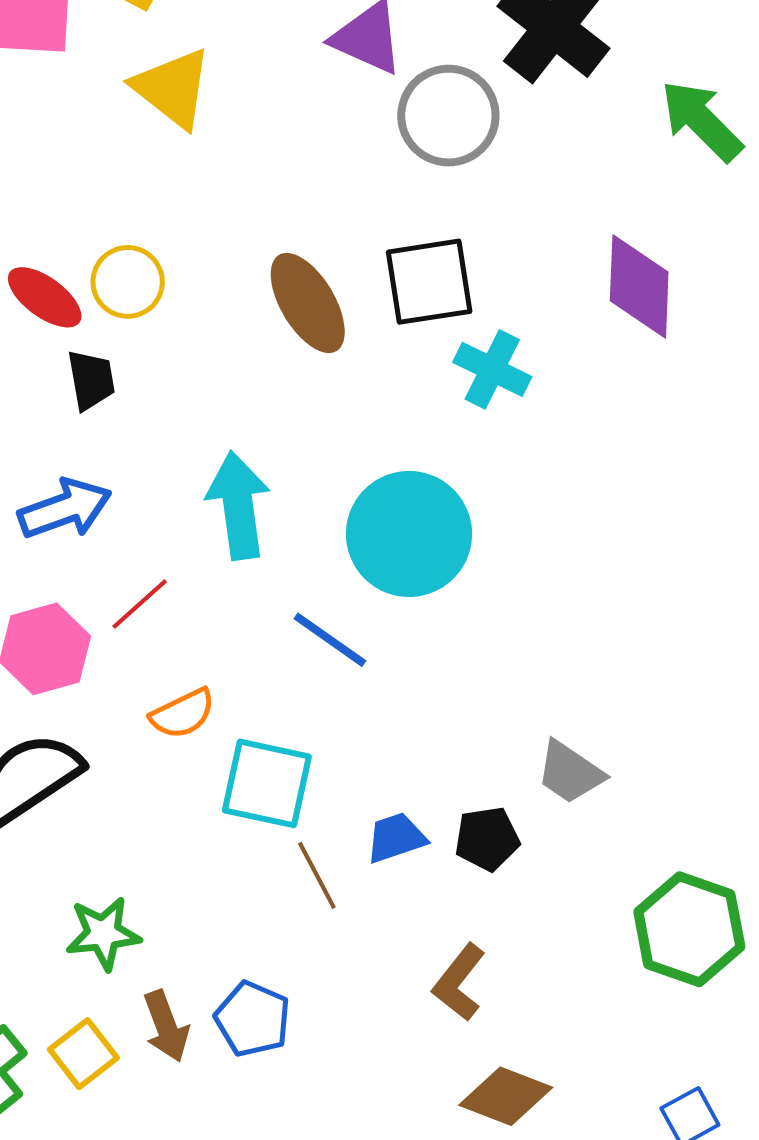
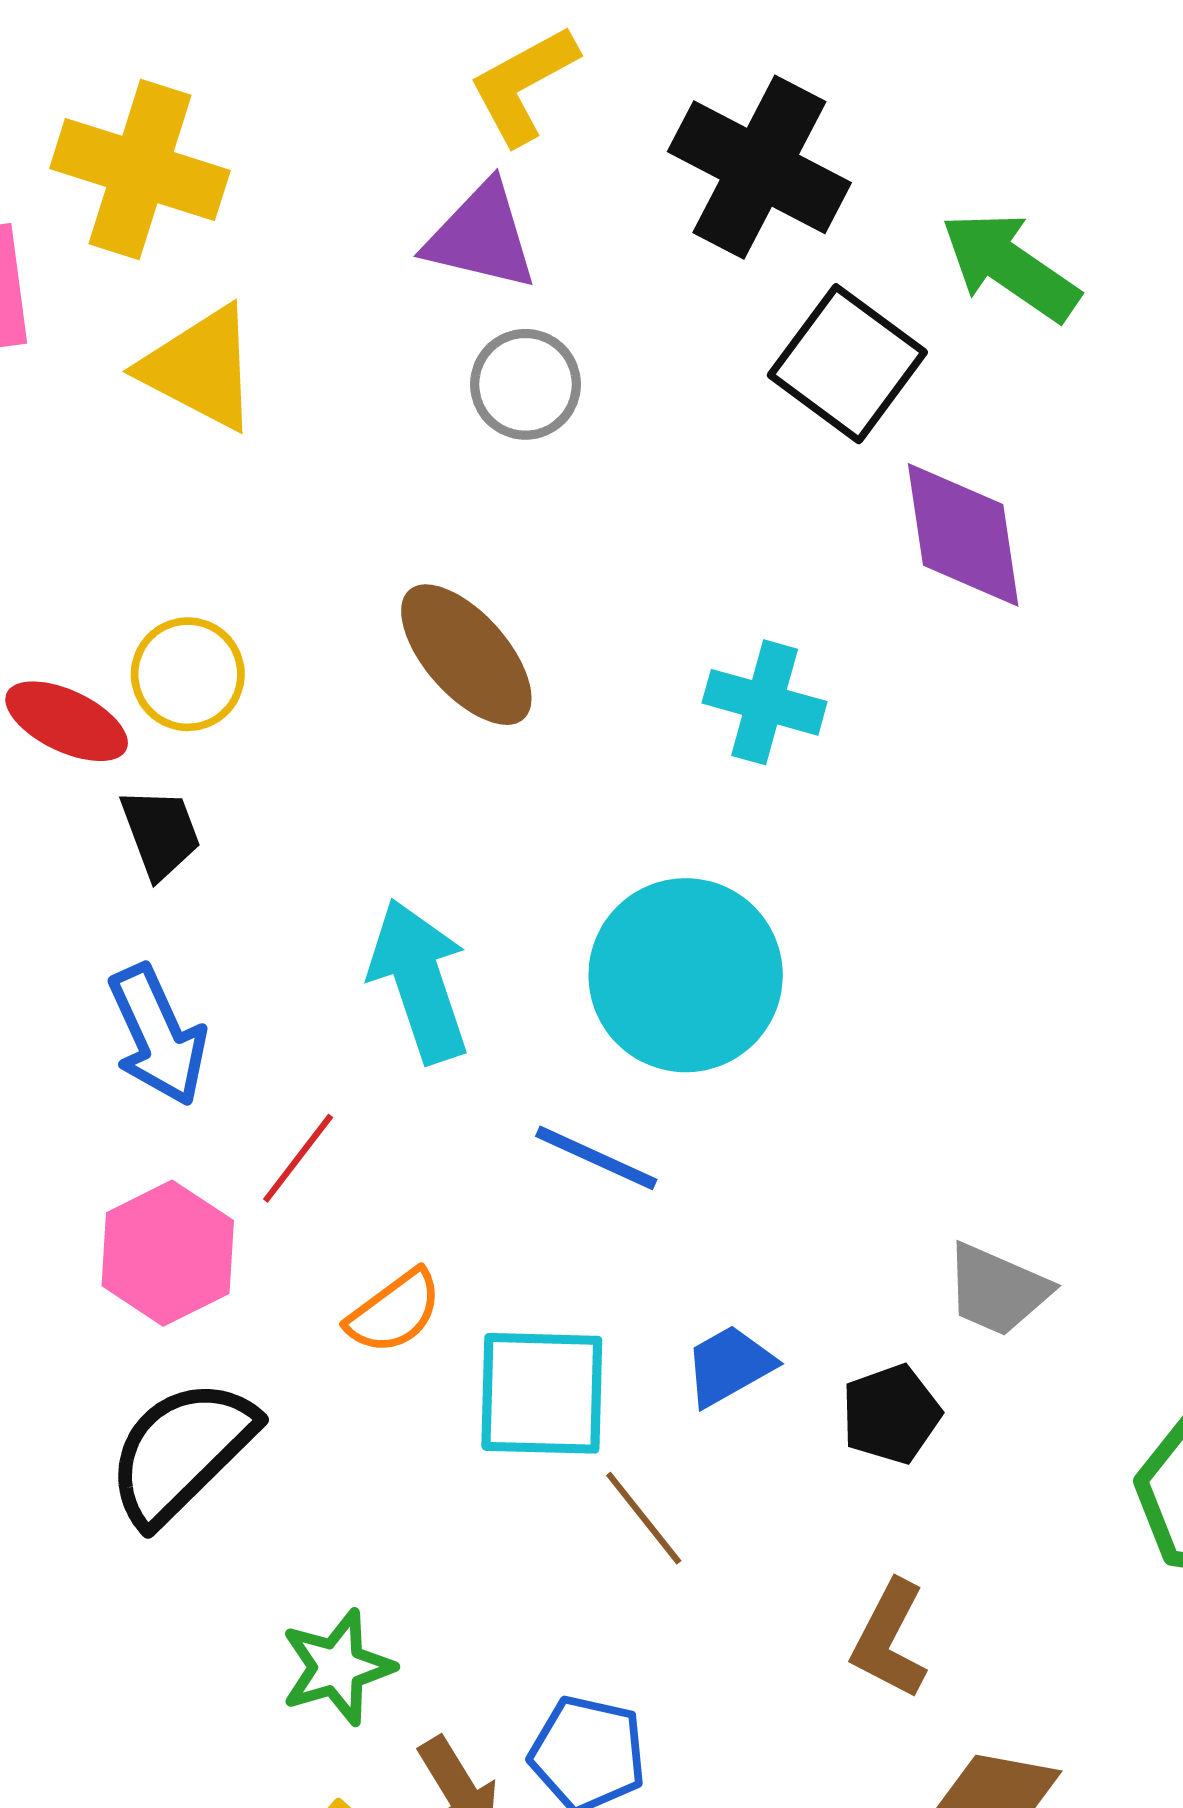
gray circle: (448, 116) -> (525, 384), moved, size x0.7
black square: (429, 282) -> (847, 364), moved, turned -34
blue arrow: (65, 509) -> (158, 1035), turned 96
blue trapezoid: (396, 838) -> (729, 1366), moved

